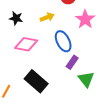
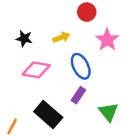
purple rectangle: (72, 62) -> (78, 95), moved

